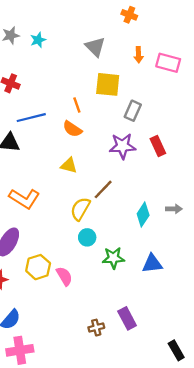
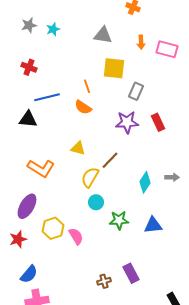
gray triangle: (95, 47) -> (103, 35), turned -36
yellow triangle: (69, 165) -> (78, 148), moved

